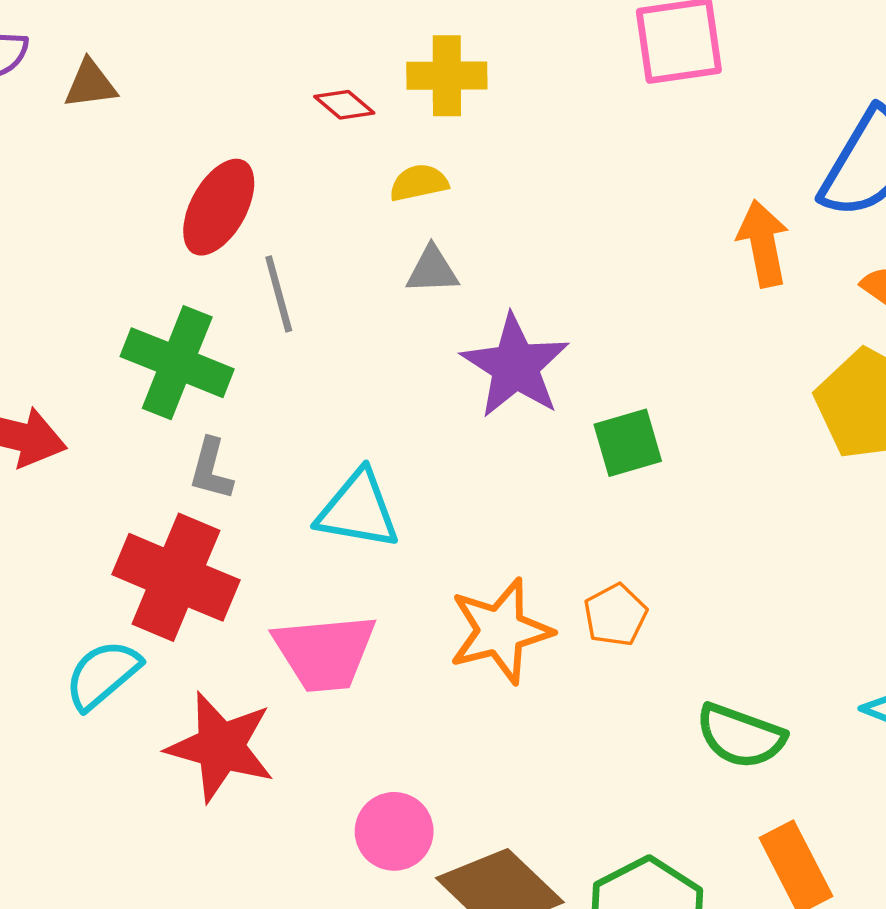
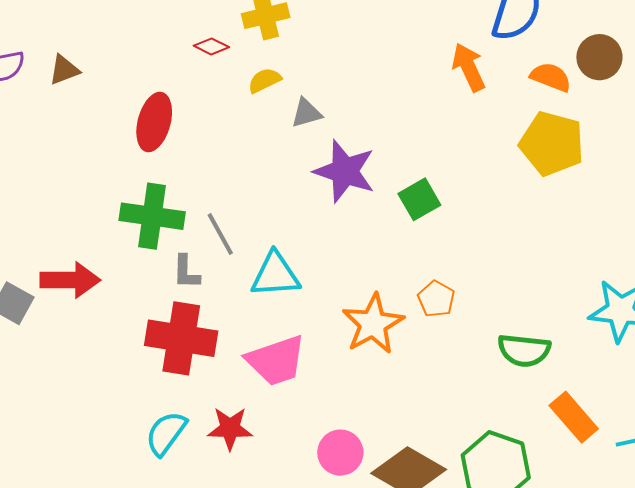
gray triangle: (432, 270) -> (306, 113), moved
gray line: (279, 294) -> (220, 234), moved
cyan semicircle: (103, 675) -> (166, 433), moved
red star: (221, 747) -> (230, 428), size x0.7

